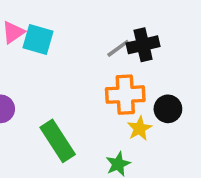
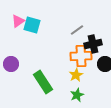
black cross: (143, 45) -> (93, 44), moved
yellow star: (139, 128) -> (76, 75), moved

